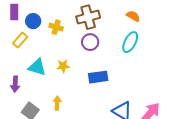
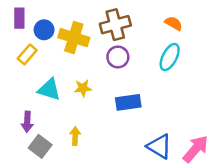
yellow cross: (56, 27) -> (74, 38), size x1.6
purple arrow: (15, 84) -> (27, 122), moved

